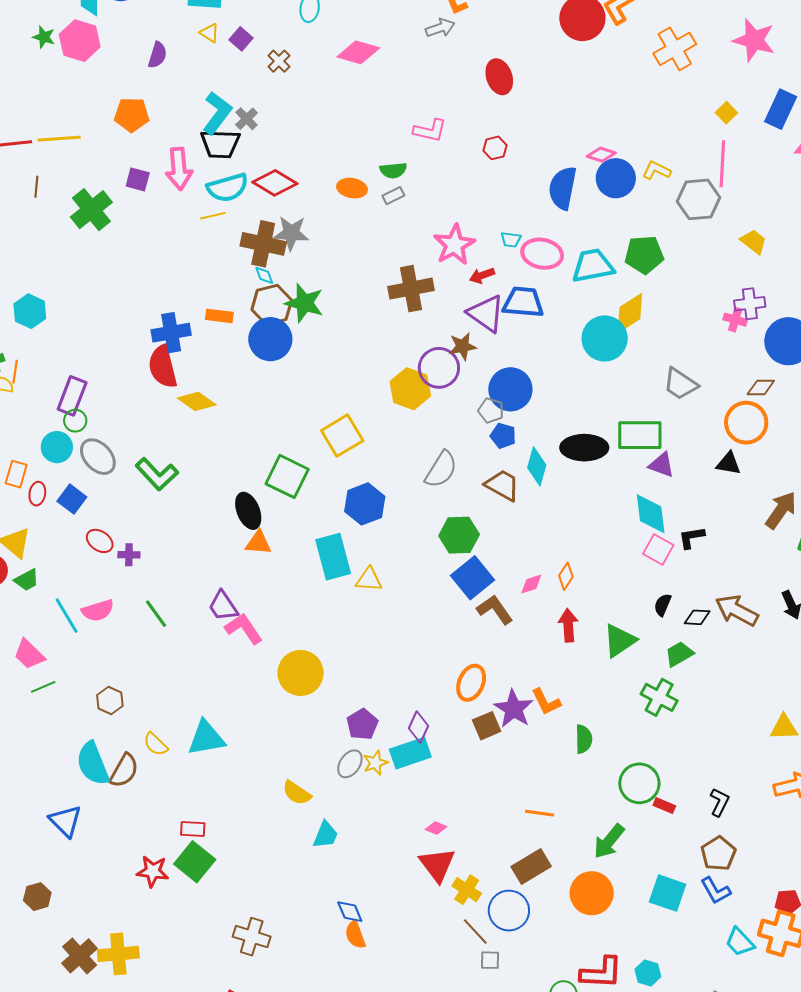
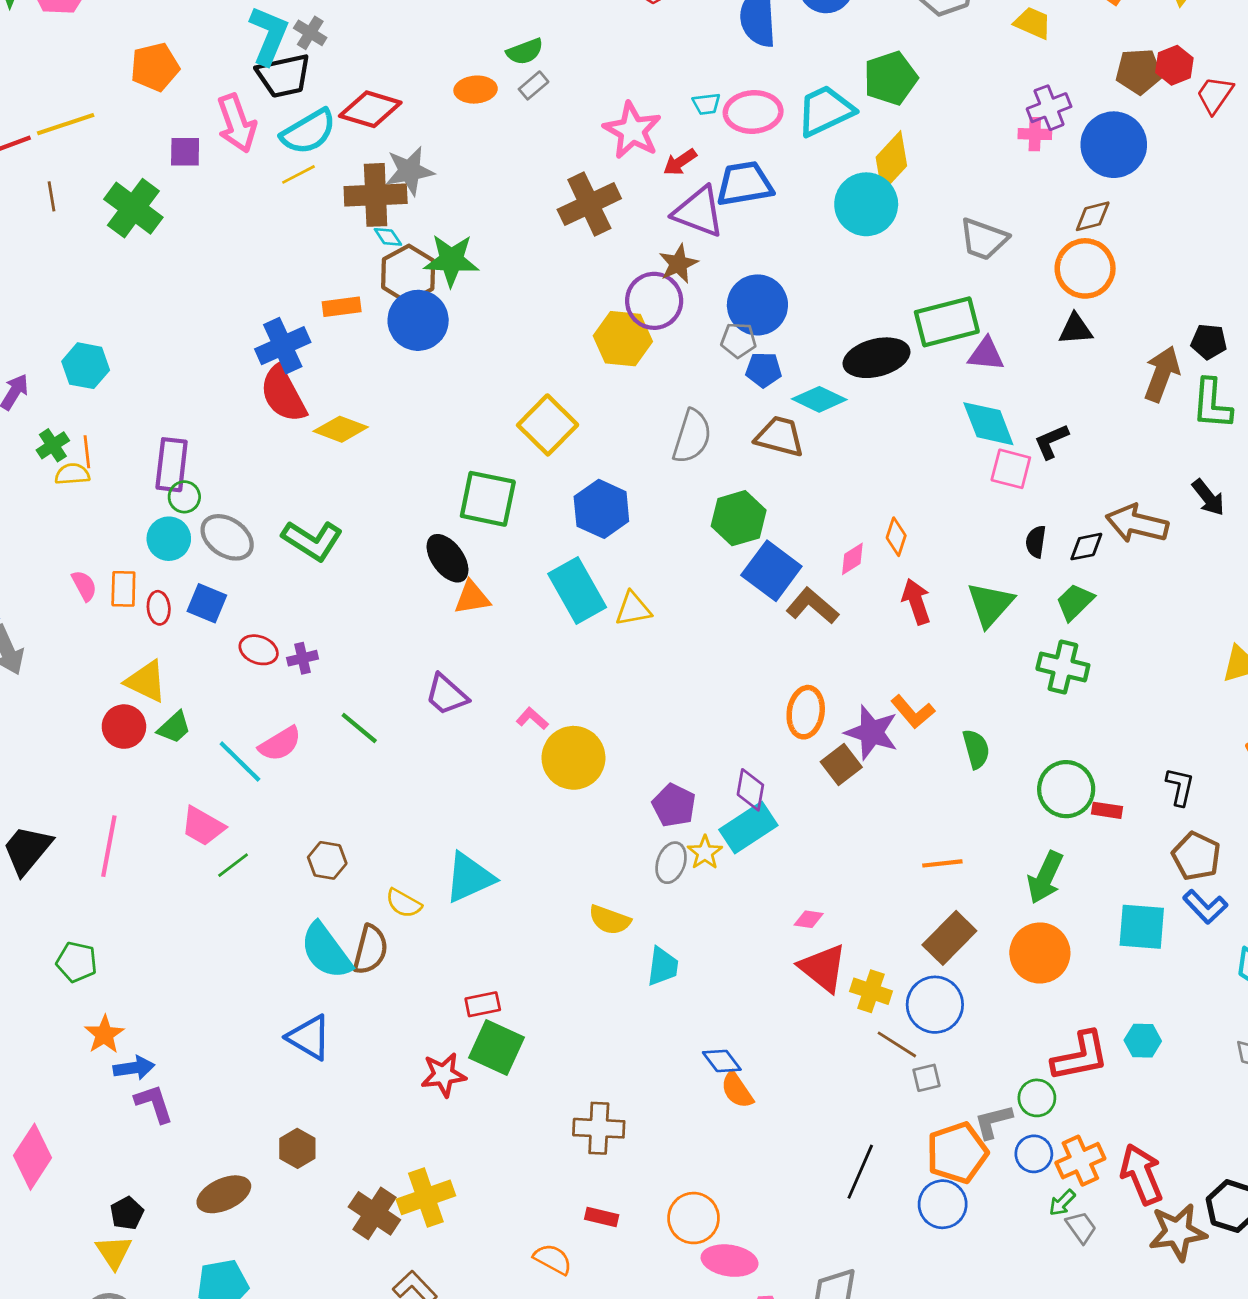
cyan diamond: (537, 466) -> (819, 399), turned -66
pink L-shape: (244, 629) -> (532, 719), moved, size x0.6

